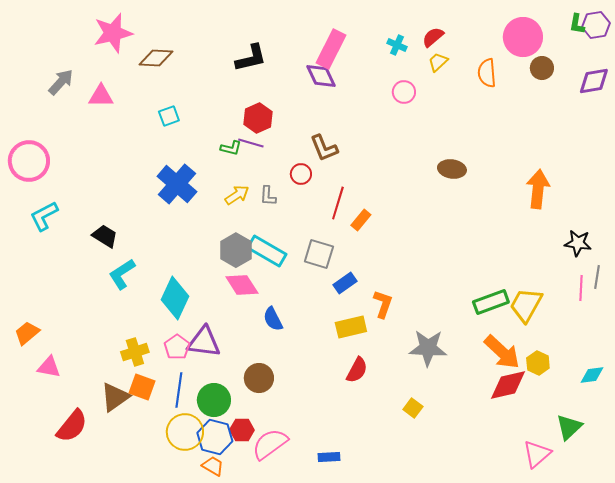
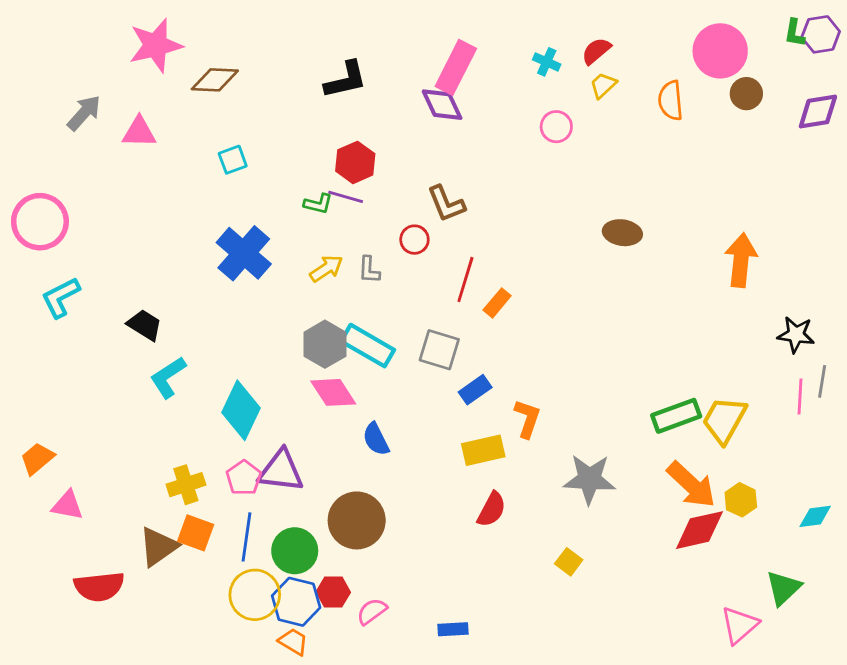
brown circle: (259, 378) -> (357, 520), size x1.4
red semicircle: (72, 426) -> (99, 587), turned 45
pink semicircle: (270, 444) -> (372, 611), size x0.6

